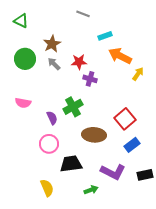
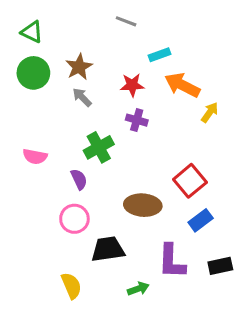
green circle: (25, 59) -> (33, 73), moved
red star: (79, 62) -> (132, 85), moved
green cross: (73, 107) -> (99, 147), moved
purple L-shape: (113, 172) -> (172, 261), turned 65

